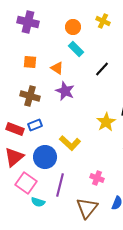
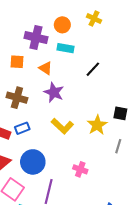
purple cross: (28, 22) -> (36, 38), moved
cyan rectangle: (76, 49) -> (65, 48), turned -35
yellow L-shape: (70, 143) -> (62, 126), moved
pink cross: (97, 178) -> (80, 169), moved

